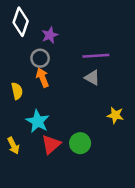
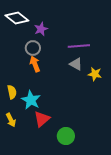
white diamond: (21, 22) -> (17, 18), turned -70
yellow semicircle: (17, 91) -> (12, 92), moved
yellow star: (115, 115) -> (95, 74), moved
green circle: (80, 143) -> (66, 136), moved

